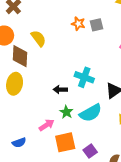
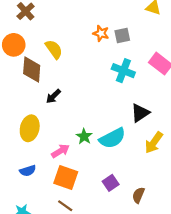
cyan cross: (84, 77) -> (123, 71), moved
yellow ellipse: (15, 84) -> (30, 128), moved
black arrow: (60, 90) -> (53, 96), moved, turned -48
orange square: (65, 142) -> (66, 178), moved, turned 30

